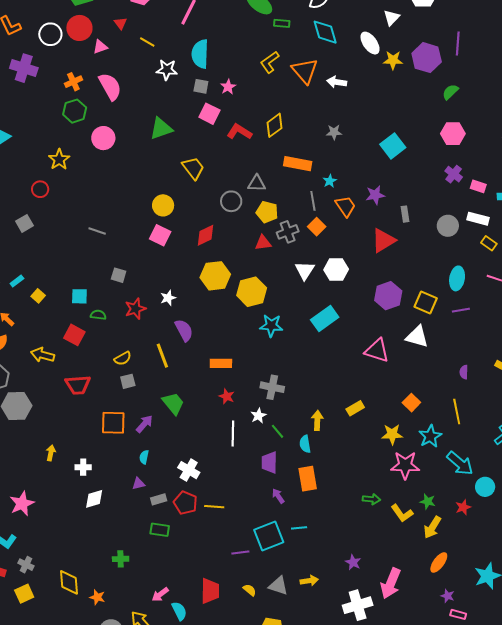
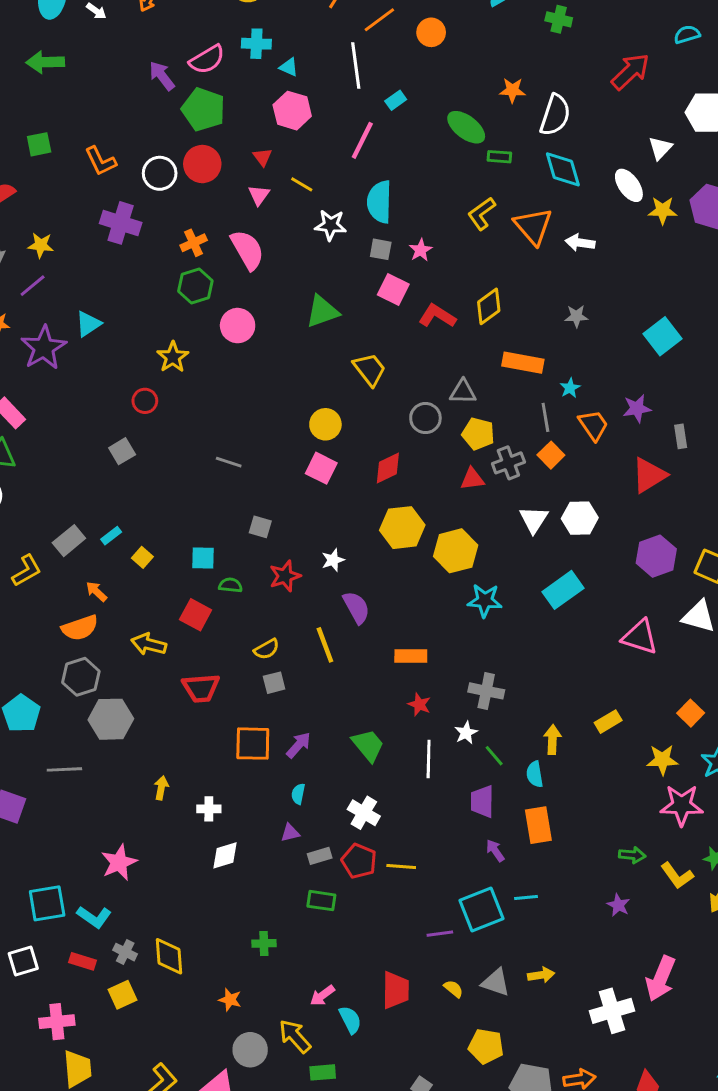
pink triangle: (100, 47) -> (259, 195), moved, turned -35
green trapezoid: (173, 403) -> (368, 745), moved
purple star: (353, 562) -> (618, 905), moved
yellow diamond: (69, 582) -> (169, 956), moved

